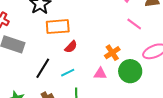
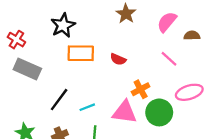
red semicircle: (71, 47) -> (118, 59), moved, turned 64
pink triangle: (100, 74) -> (124, 112), size x1.6

